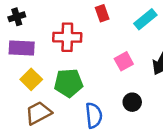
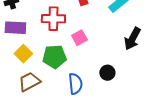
pink square: (124, 61) -> (79, 38), moved

